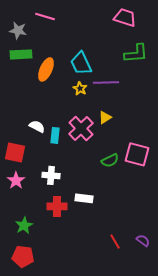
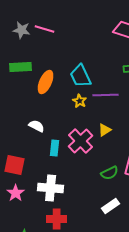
gray star: (18, 30) -> (22, 30), moved
white semicircle: (37, 126) -> (37, 126), moved
white cross: (51, 175) -> (51, 188), size x1.4
white rectangle: (84, 198) -> (111, 206), moved, turned -42

